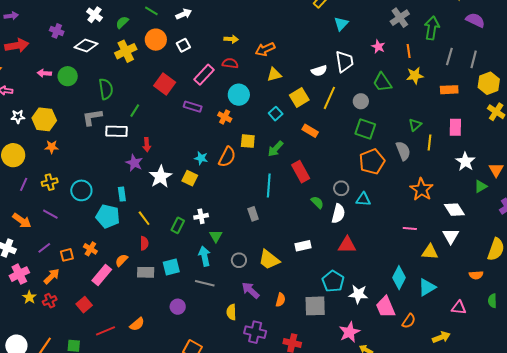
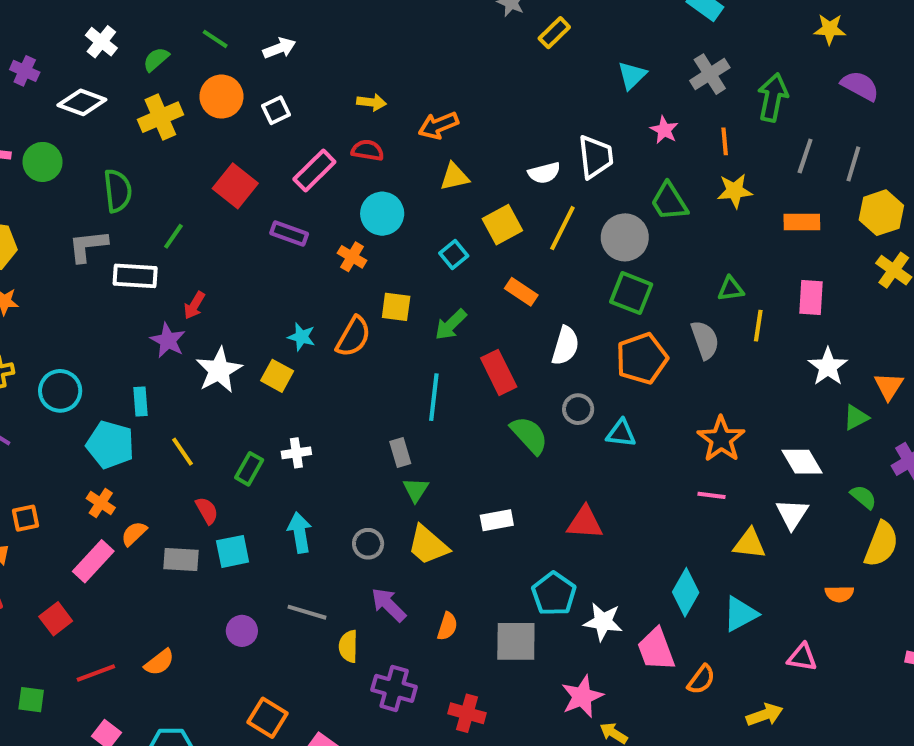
cyan triangle: (341, 24) -> (632, 75), moved
gray circle: (361, 101) -> (625, 237), size x1.5
green triangle: (415, 125) -> (731, 289), turned 32
red arrow: (147, 145) -> (194, 305), turned 32
orange star: (422, 189) -> (721, 439), moved
green semicircle: (317, 202) -> (529, 435), size x1.5
white semicircle: (338, 214) -> (565, 346), moved
green triangle: (216, 236) -> (416, 490), moved
red semicircle: (144, 243) -> (207, 511), moved, turned -32
orange cross: (90, 249) -> (101, 503), moved
gray line: (205, 283) -> (307, 612), moved
green semicircle: (492, 301) -> (863, 497), moved, turned 128

